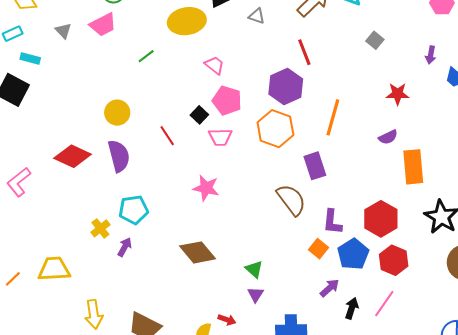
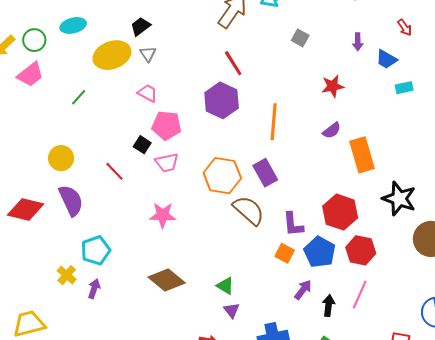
gray triangle: (257, 16) -> (148, 54), moved, turned 48
orange hexagon: (275, 129) -> (222, 176), moved

